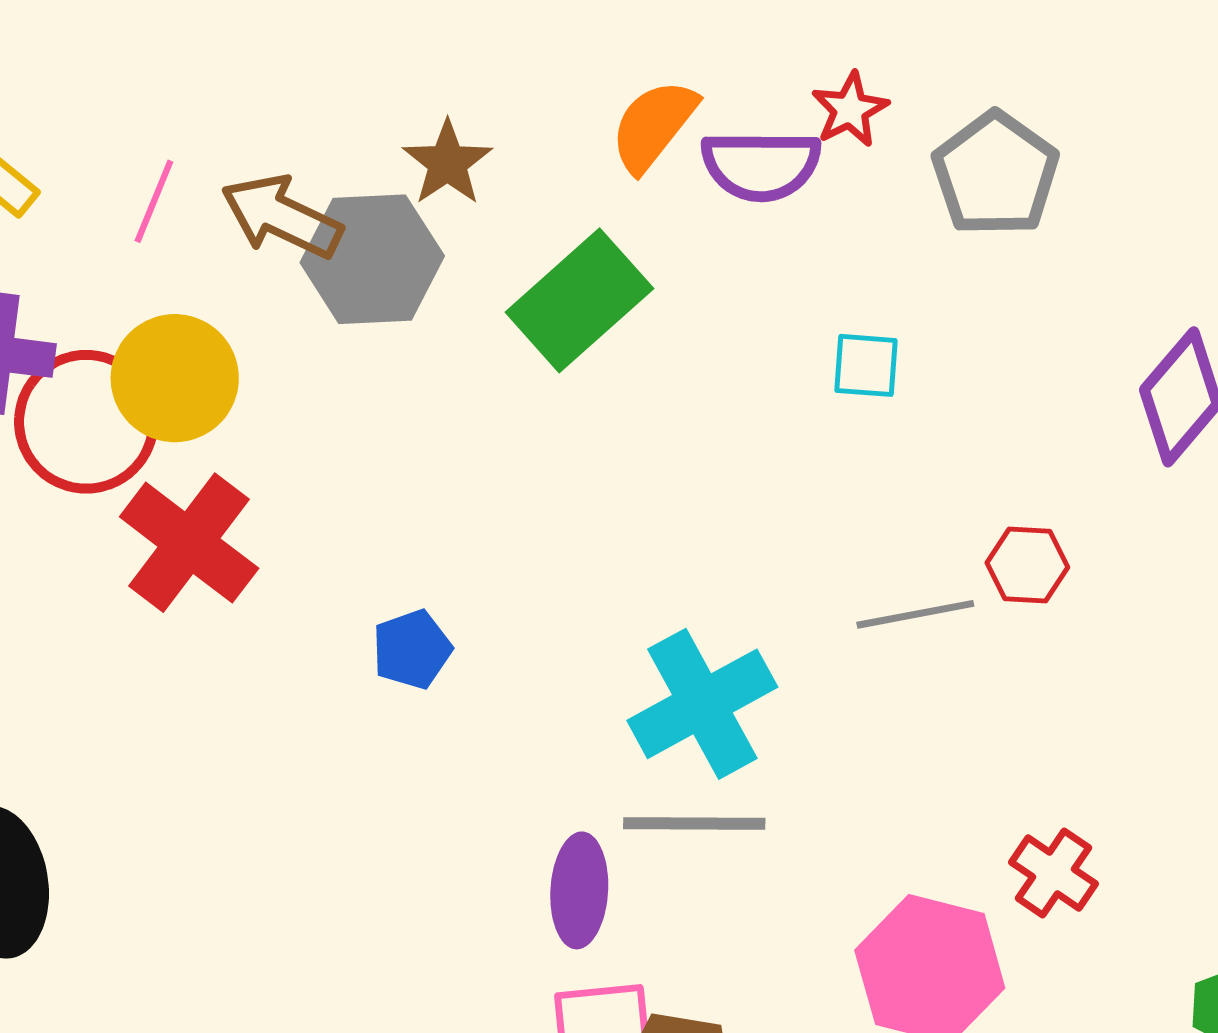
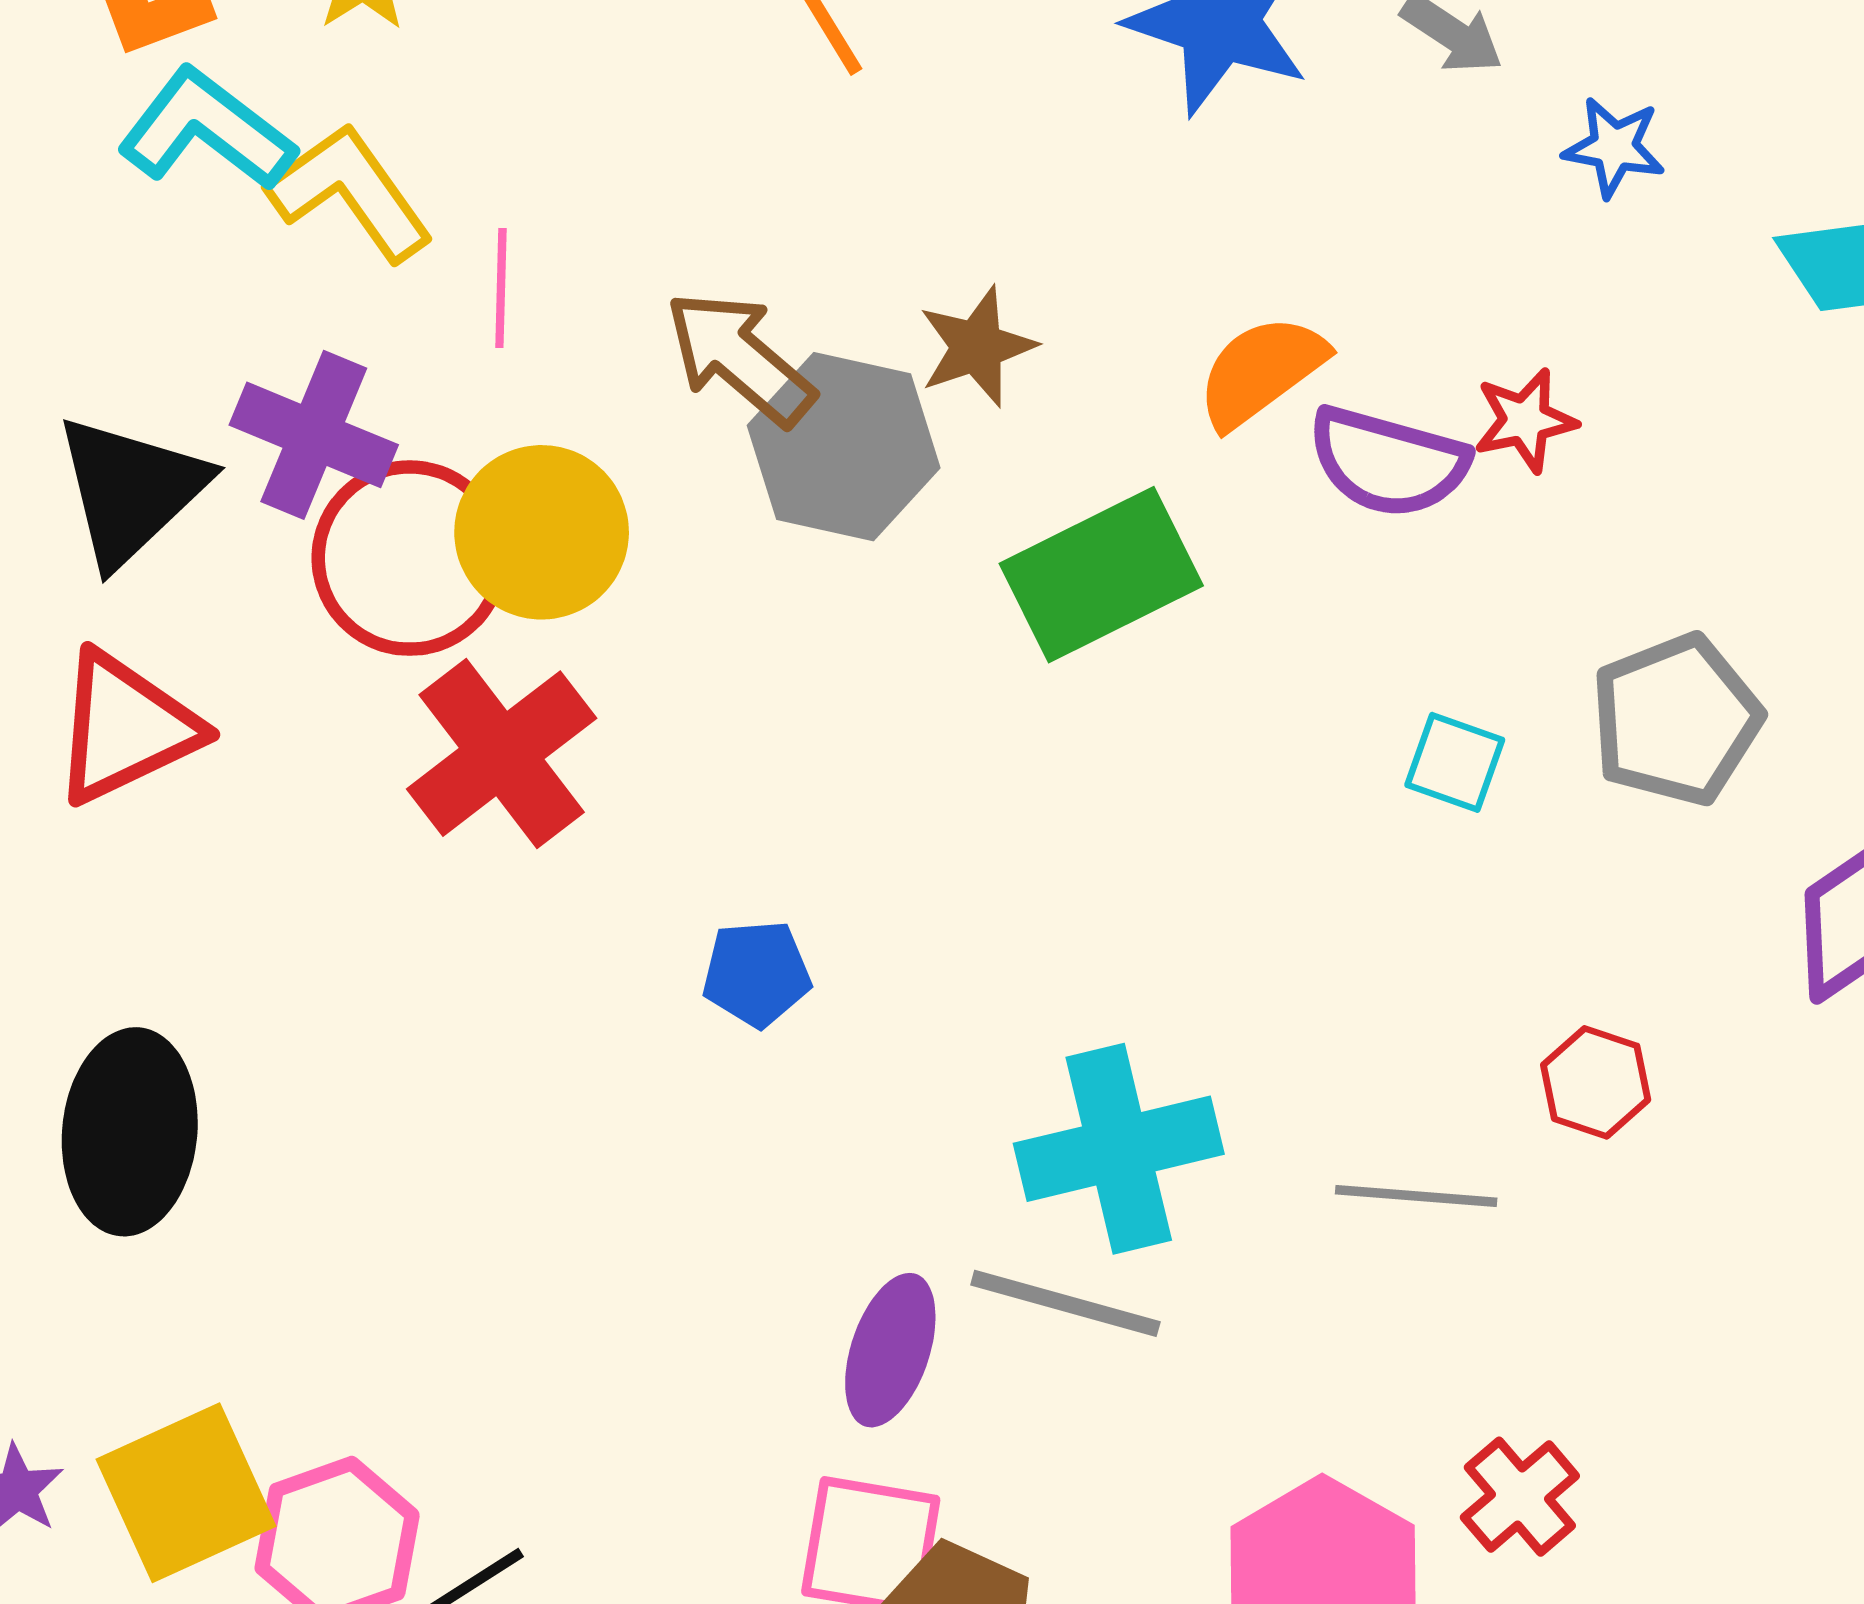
gray pentagon: (996, 174) -> (1676, 720), moved
pink line: (154, 201) -> (501, 288), moved, turned -36
gray line: (915, 614) -> (1416, 1196), moved

